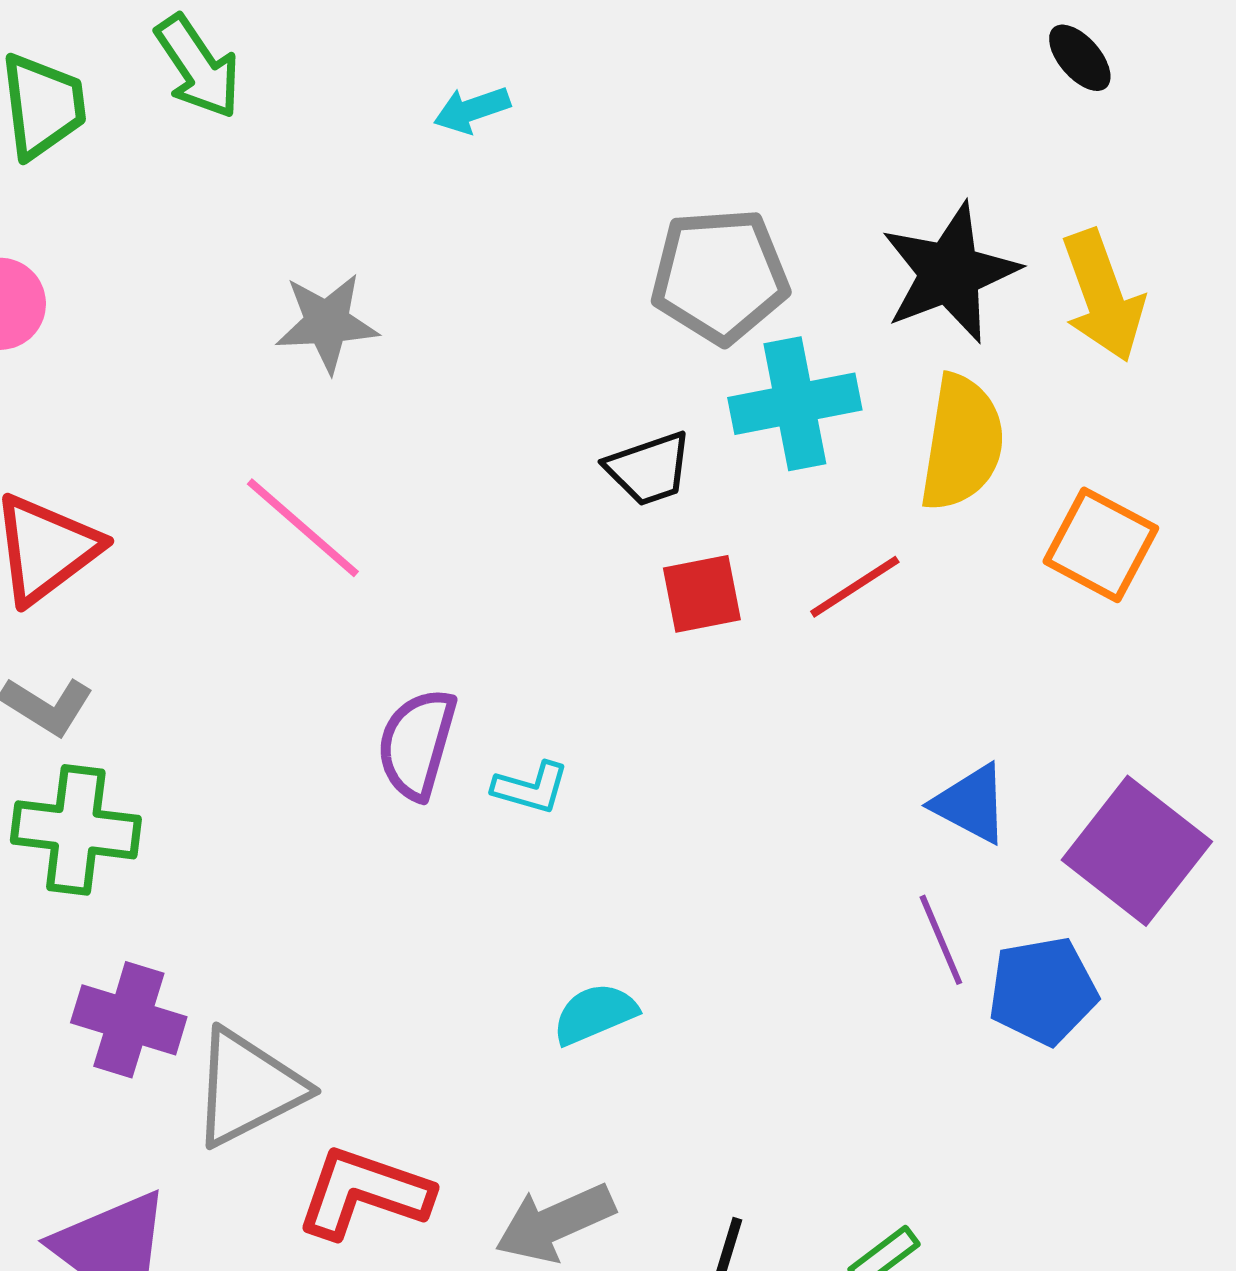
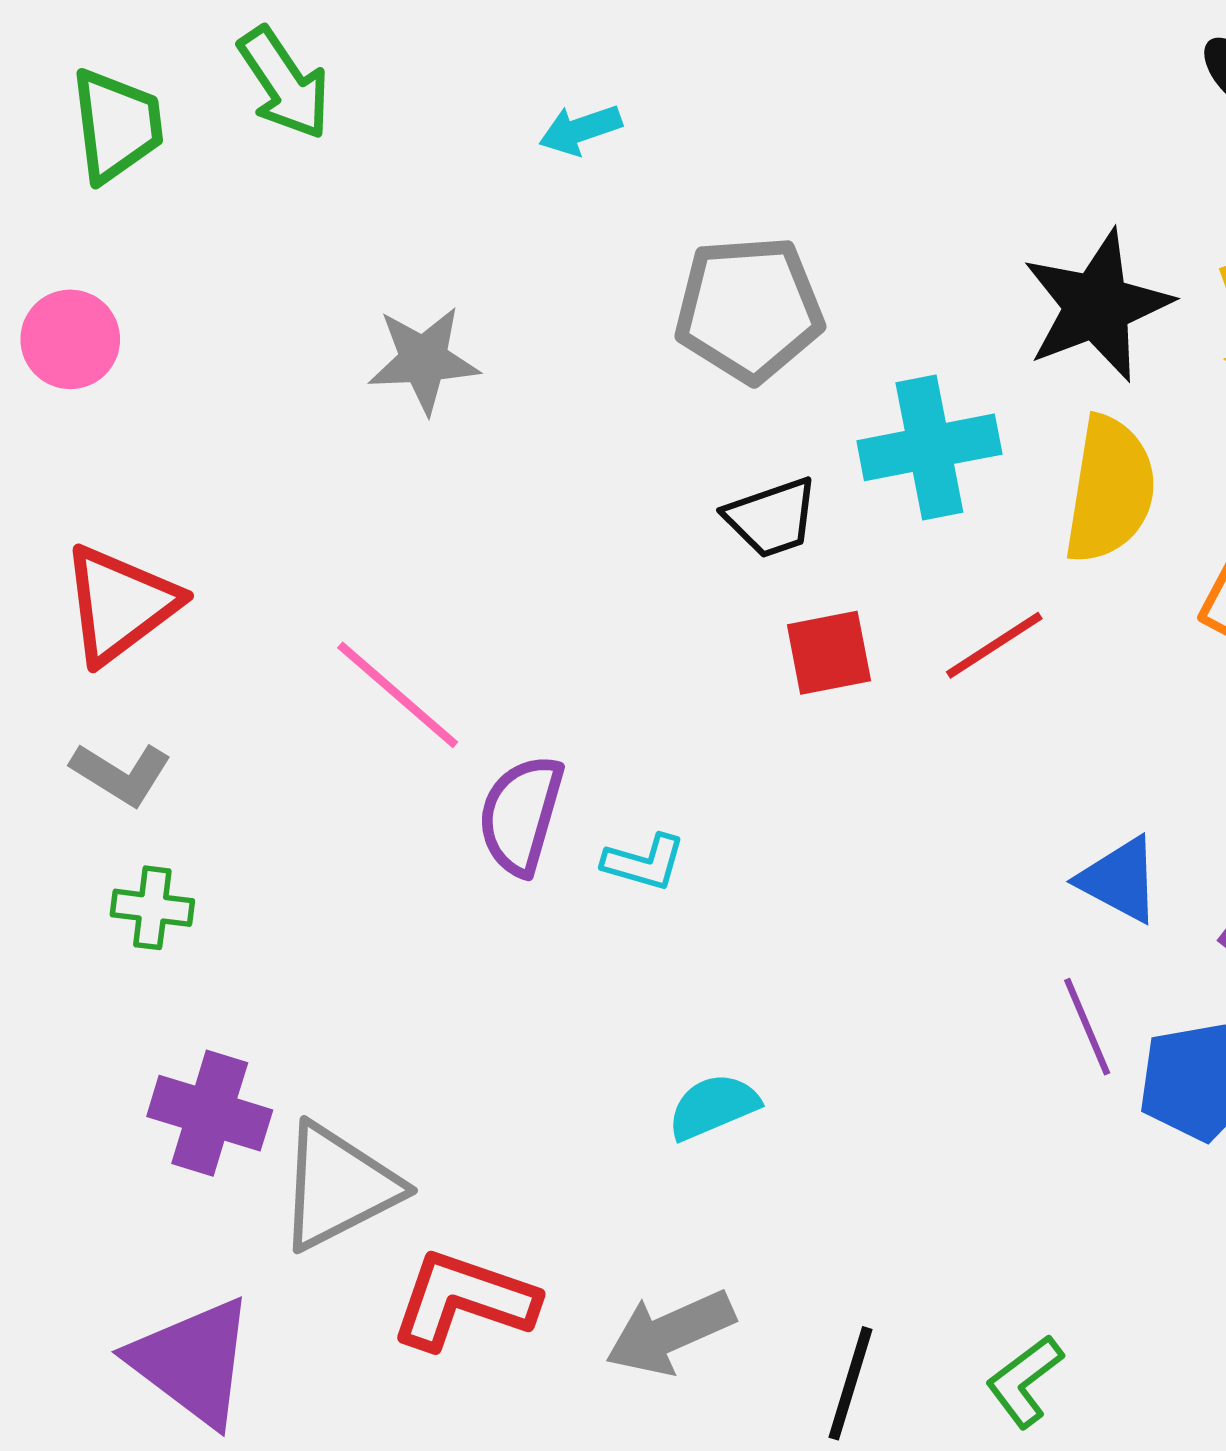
gray pentagon: (720, 276) -> (749, 309), moved
pink line: (303, 528) -> (398, 695), moved
green cross: (76, 830) -> (152, 908), size x0.6

